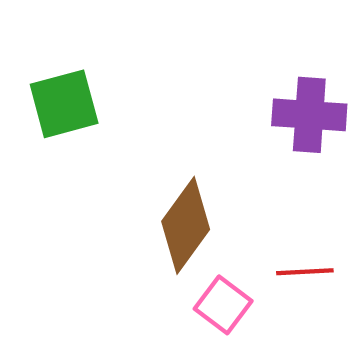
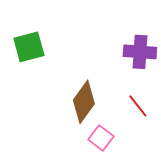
red line: (305, 272) -> (138, 106), moved, turned 55

